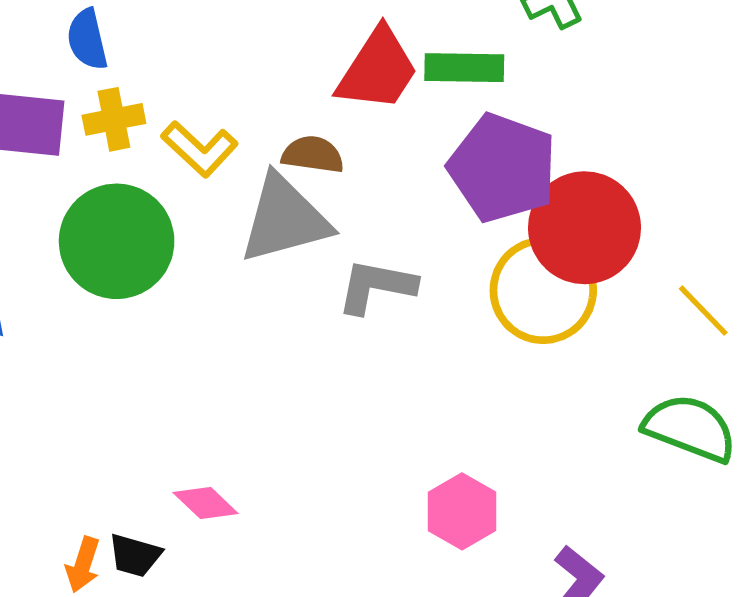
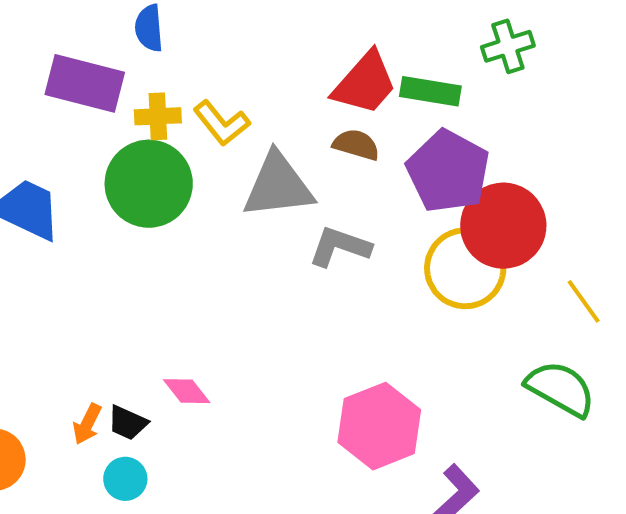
yellow cross: (114, 119) -> (158, 116), moved
brown semicircle: (313, 155) -> (356, 145), moved
pink hexagon: (462, 511) -> (379, 426), size x1.5

